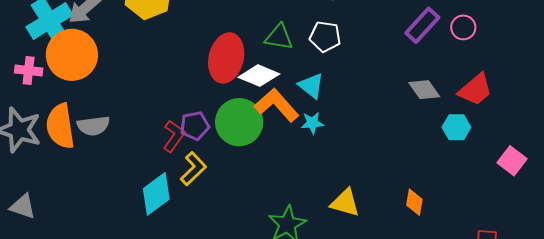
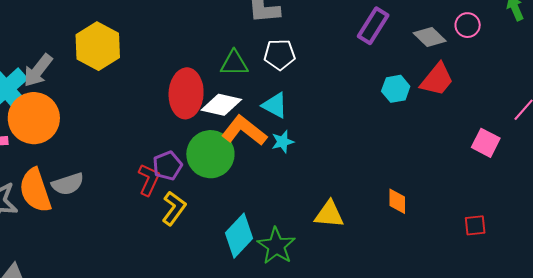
pink circle: (463, 27) -> (468, 25), moved
gray diamond: (424, 90) -> (430, 37), moved
cyan hexagon: (456, 127) -> (396, 89), moved
cyan diamond: (156, 194) -> (239, 236), moved

